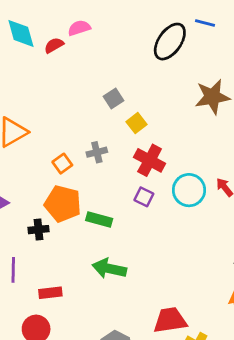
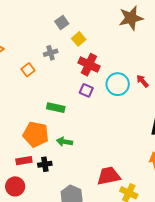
gray cross: (97, 152) -> (51, 53), moved
orange pentagon: (63, 204) -> (36, 134), moved
black cross: (39, 230) -> (45, 164), moved
green arrow: (109, 269) -> (64, 142), size x0.7

